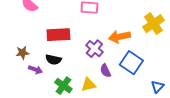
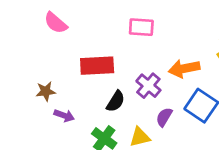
black semicircle: (53, 60) -> (116, 101), moved, turned -70
purple semicircle: (105, 71) -> (164, 117), turned 56

